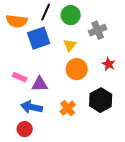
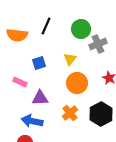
green circle: (71, 15) -> (81, 29), moved
blue square: (39, 38) -> (39, 63), moved, size x0.6
pink rectangle: (20, 77) -> (20, 82), moved
orange cross: (68, 108) -> (70, 113), moved

